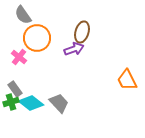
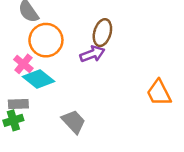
gray rectangle: (15, 89) -> (18, 104), turned -56
cyan diamond: (31, 103) -> (38, 79), moved

